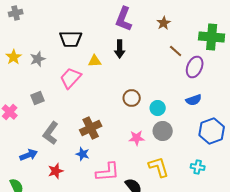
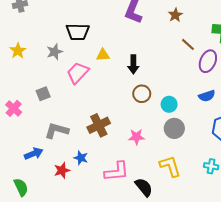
black arrow: (120, 49) -> (133, 64), moved
gray star: (38, 59) -> (55, 52), moved
gray L-shape: (51, 133) -> (57, 131), turned 70
pink star: (137, 138) -> (136, 137), moved
blue star: (83, 154) -> (81, 158), moved

